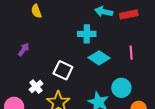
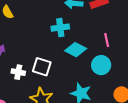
white cross: (36, 87) -> (18, 72), moved, turned -32
cyan circle: (121, 88) -> (101, 65), moved

